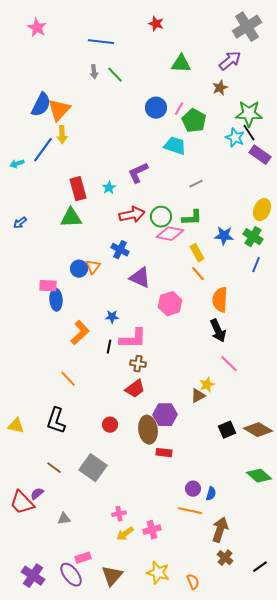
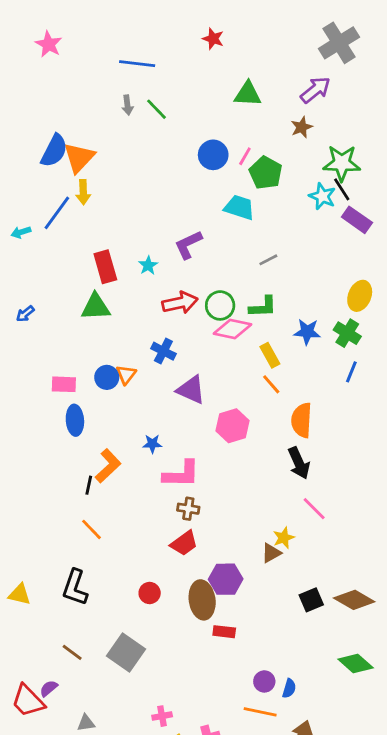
pink rectangle: (48, 286) -> (64, 384), moved
black line: (109, 347) -> (89, 485), moved

